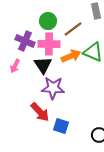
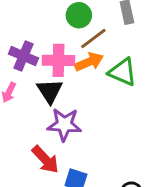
green circle: (48, 21) -> (79, 15), moved
orange arrow: (71, 56) -> (89, 62), moved

